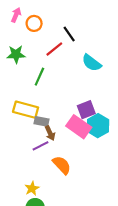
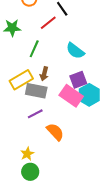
cyan semicircle: (92, 63) -> (75, 51), moved
yellow rectangle: (26, 110) -> (21, 80), turned -45
gray rectangle: (42, 121) -> (36, 91), size x1.5
brown arrow: (50, 133) -> (44, 74), moved, turned 40

